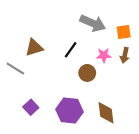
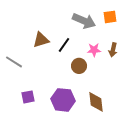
orange square: (124, 32) -> (110, 17), moved
brown triangle: (34, 48) -> (41, 40), moved
purple square: (31, 107) -> (28, 97), turned 32

